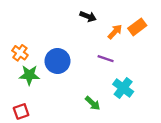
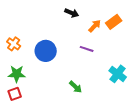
green star: (29, 75) -> (17, 74), moved
cyan cross: (123, 88) -> (118, 74), moved

